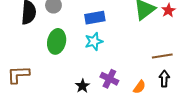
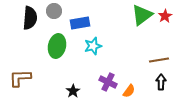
blue rectangle: (95, 18) -> (80, 23), moved
black star: (82, 86) -> (73, 91), moved
orange semicircle: (139, 87) -> (129, 91), moved

